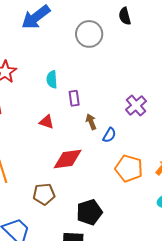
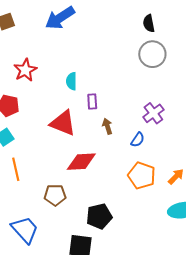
gray circle: (89, 34) -> (152, 54), moved
red triangle: (46, 122) -> (63, 123), size x1.8
blue semicircle: (109, 135) -> (138, 140), moved

